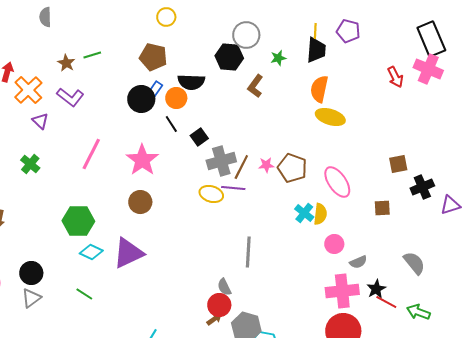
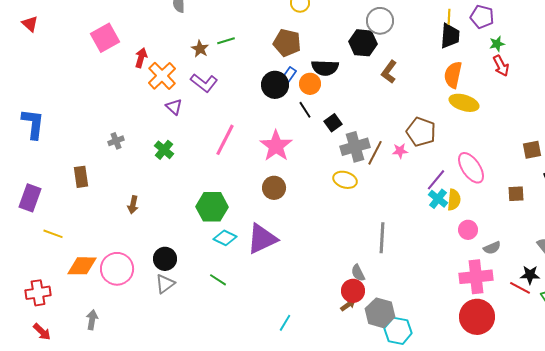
green star: (278, 58) -> (497, 44), moved
red arrow: (395, 77) -> (501, 66), moved
brown pentagon: (292, 168) -> (421, 132), moved
purple line: (233, 188) -> (436, 180), moved, turned -55
black star: (376, 289) -> (530, 275), moved, turned 30

